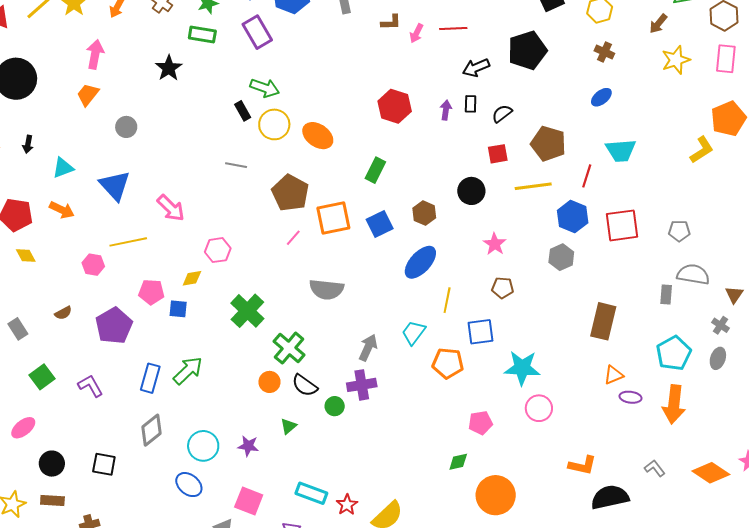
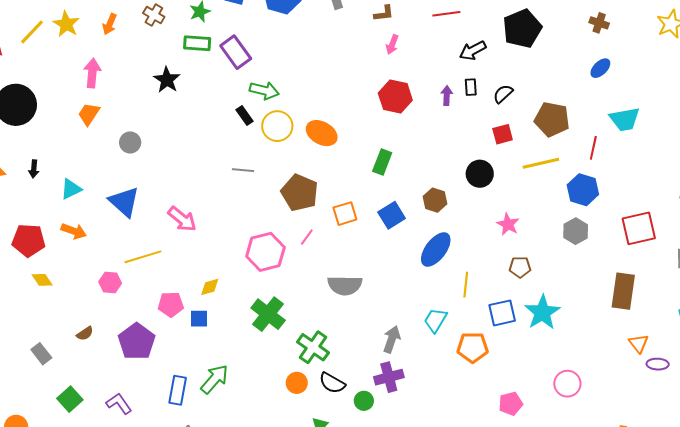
purple rectangle: (257, 32) -> (236, 52), moved
pink arrow: (416, 33) -> (392, 45), moved
orange square: (333, 218) -> (345, 214), size x0.7
red square: (622, 225) -> (639, 228), moved
pink hexagon: (218, 250) -> (265, 252), moved, size x1.5
cyan star: (522, 368) -> (542, 312), moved, turned -30
orange triangle: (614, 375) -> (639, 343), turned -40

